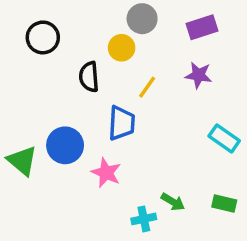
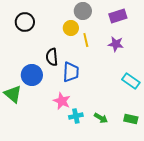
black semicircle: (89, 77) -> (52, 57), moved
yellow line: (147, 87) -> (86, 40), moved, turned -48
blue circle: (65, 145) -> (32, 75), moved
cyan cross: (144, 219) -> (76, 116), moved

